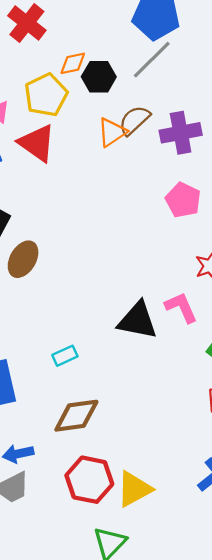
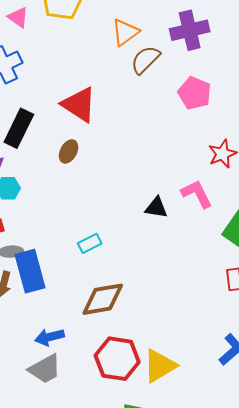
brown semicircle: (134, 120) -> (145, 60), moved
red triangle: (37, 143) -> (79, 105), moved
brown ellipse: (23, 259) -> (69, 151), moved, size x0.7
black triangle: (137, 320) -> (156, 208), size x0.6

